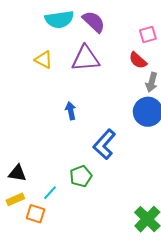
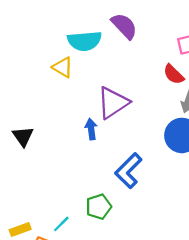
cyan semicircle: (59, 19) -> (85, 41), moved
purple triangle: (86, 58) -> (113, 103), moved, turned -32
black triangle: (17, 173) -> (23, 136), moved, turned 42

